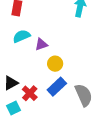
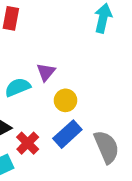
cyan semicircle: (21, 36) -> (18, 87), moved
purple triangle: (41, 44) -> (46, 72), turned -32

